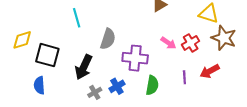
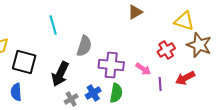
pink arrow: (168, 43) -> (143, 69), moved
green semicircle: (152, 85) -> (116, 93), moved

